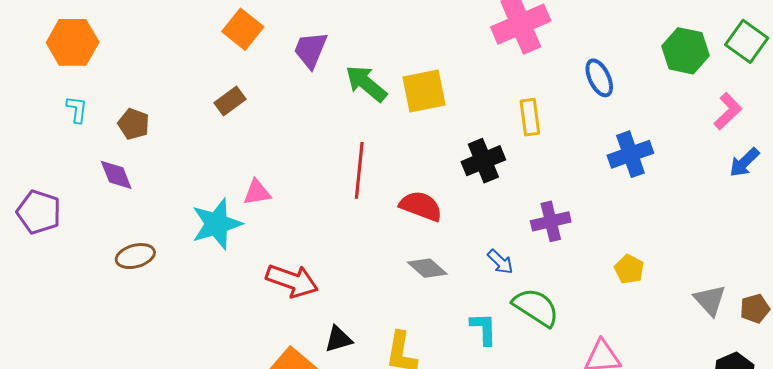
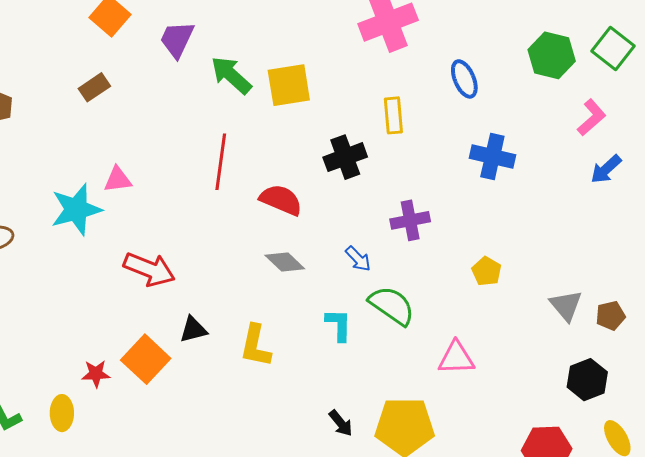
blue cross: (630, 154) -> (492, 156), turned 30

